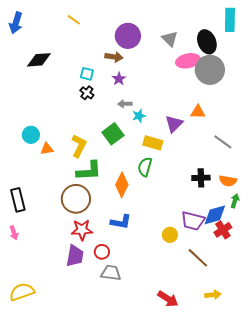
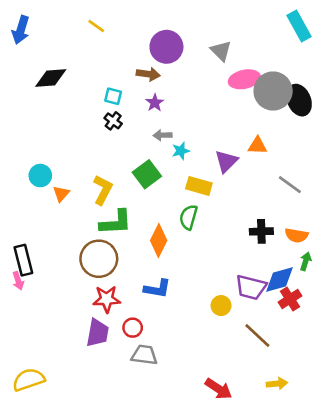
cyan rectangle: (230, 20) -> (299, 26), turned -30
black ellipse: (207, 42) -> (299, 100), moved
orange triangle: (47, 149) -> (61, 194), turned -40
pink arrow: (14, 233) -> (18, 281), moved

